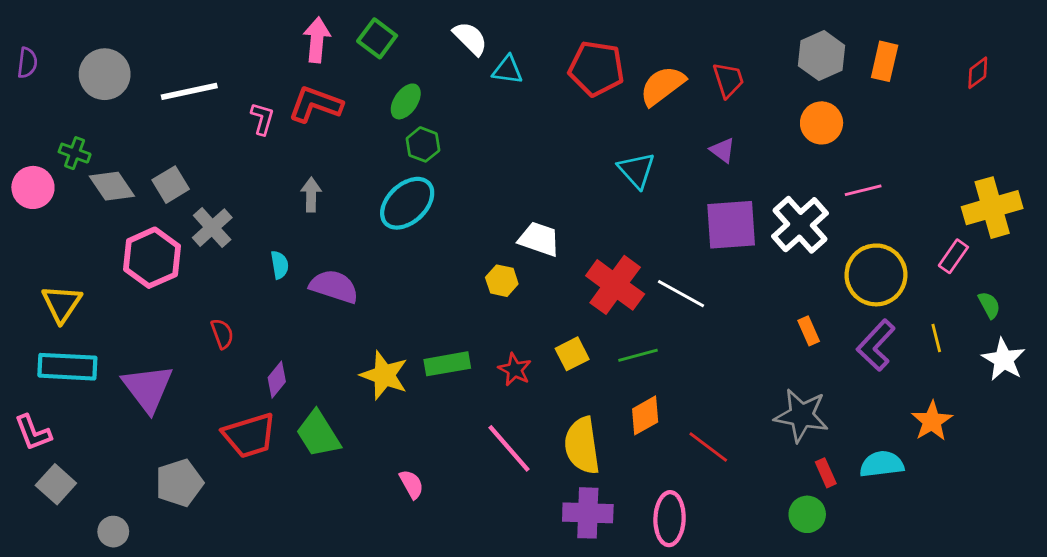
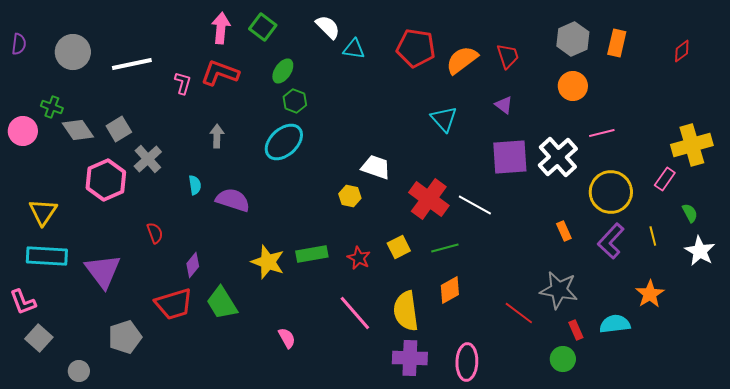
red line: (708, 447) -> (519, 313), moved

